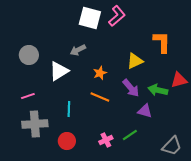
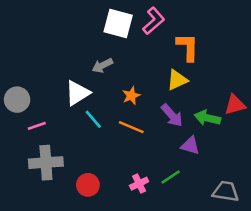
orange L-shape: (162, 42) -> (188, 47), moved
gray circle: (29, 55) -> (17, 100), moved
cyan line: (69, 109) -> (93, 119), moved, turned -42
gray trapezoid: (172, 146) -> (226, 191), turned -125

